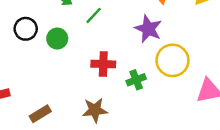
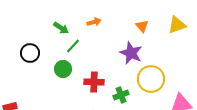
green line: (94, 15) -> (73, 46), moved
green circle: (57, 39) -> (63, 69), moved

